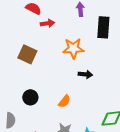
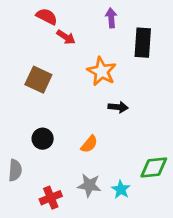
red arrow: (47, 23) -> (66, 37), turned 40
orange star: (73, 48) -> (102, 71), turned 30

